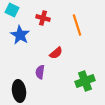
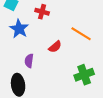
orange line: (77, 25) -> (81, 34), moved, turned -40
purple semicircle: (40, 72) -> (29, 61), moved

